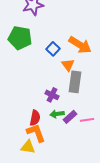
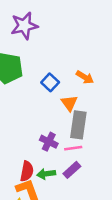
orange arrow: (80, 45) -> (85, 77), size x0.6
green arrow: (57, 114) -> (46, 174), moved
pink line: (87, 120) -> (73, 148), moved

